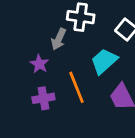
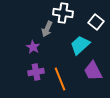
orange line: (77, 87) -> (60, 79), moved

